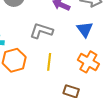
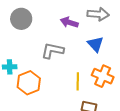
yellow line: (49, 62) -> (78, 81), moved

